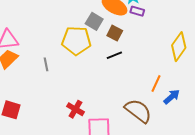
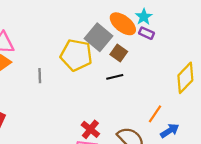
gray square: (94, 21) -> (99, 37), size x1.4
red cross: (75, 109) -> (90, 129), moved

